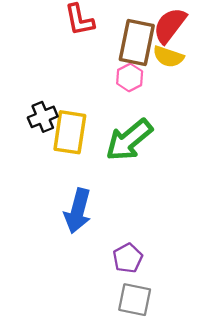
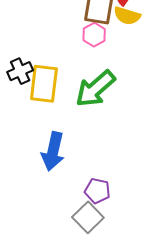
purple pentagon: (128, 258) -> (97, 191), turned -30
gray square: (135, 300) -> (88, 217), moved, turned 36

